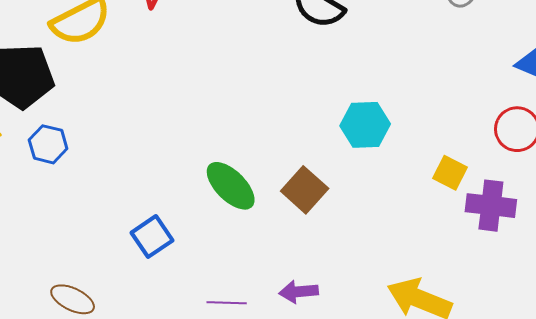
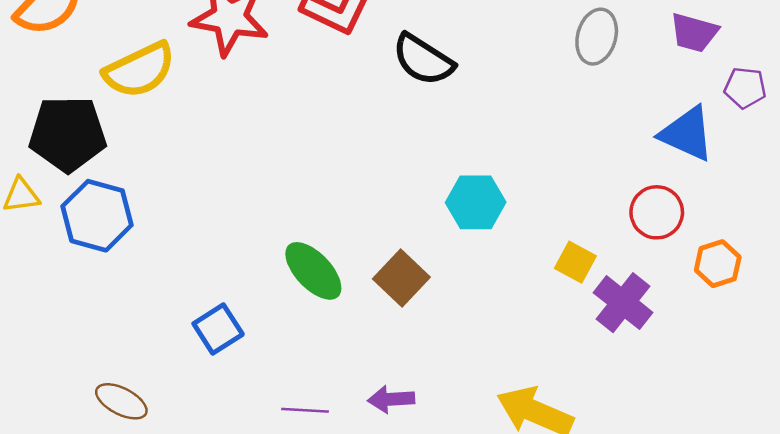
blue hexagon: (48, 144) -> (97, 216), size x1.5
purple cross: (491, 206) -> (623, 303), turned 30

